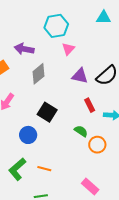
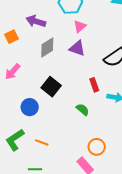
purple triangle: (80, 76) -> (77, 48), moved
orange circle: (97, 145) -> (97, 147), moved

